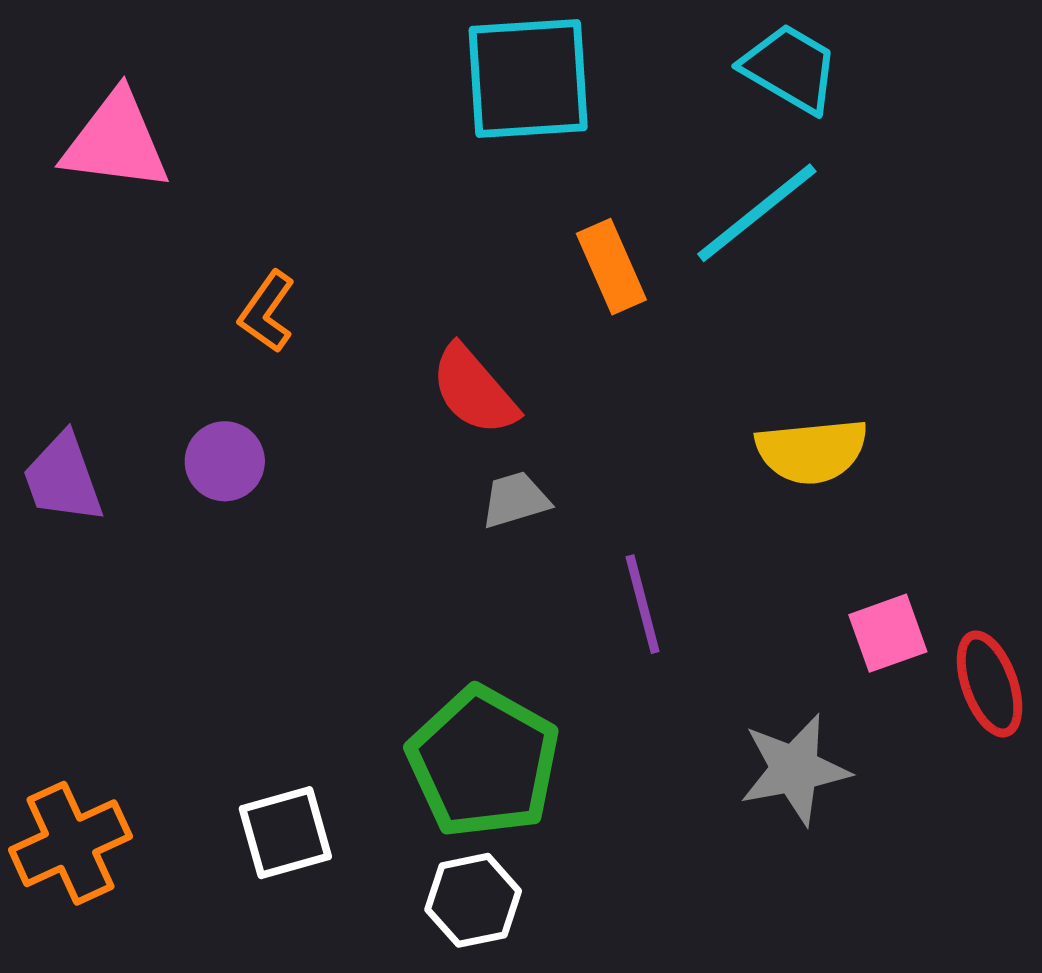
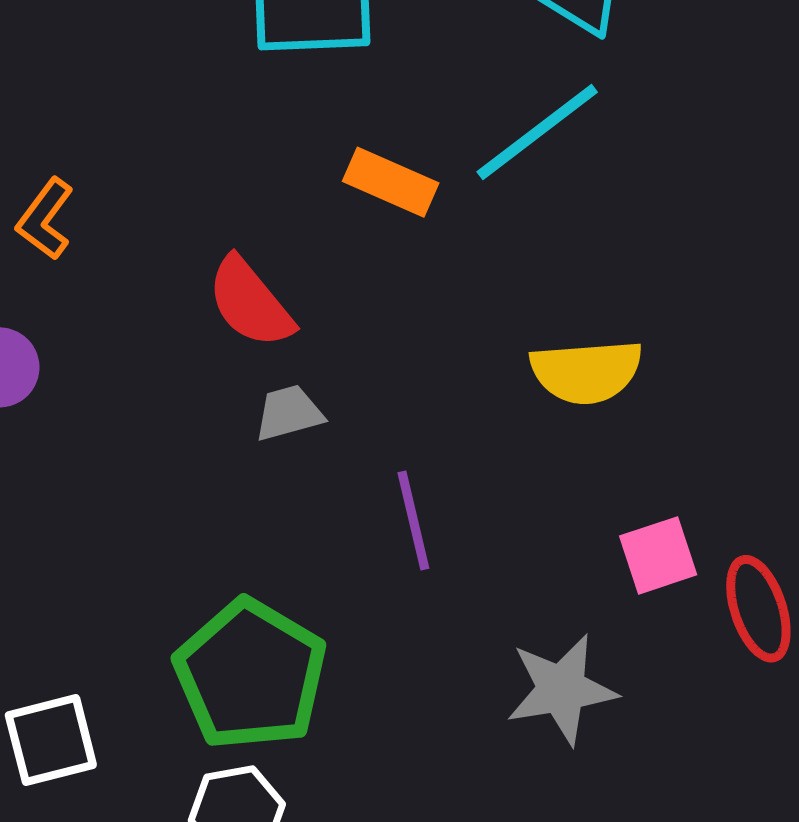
orange rectangle: (611, 267) -> (391, 182), turned -44

